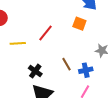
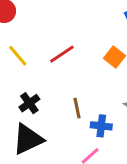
yellow line: (18, 43) -> (18, 56), turned 35

